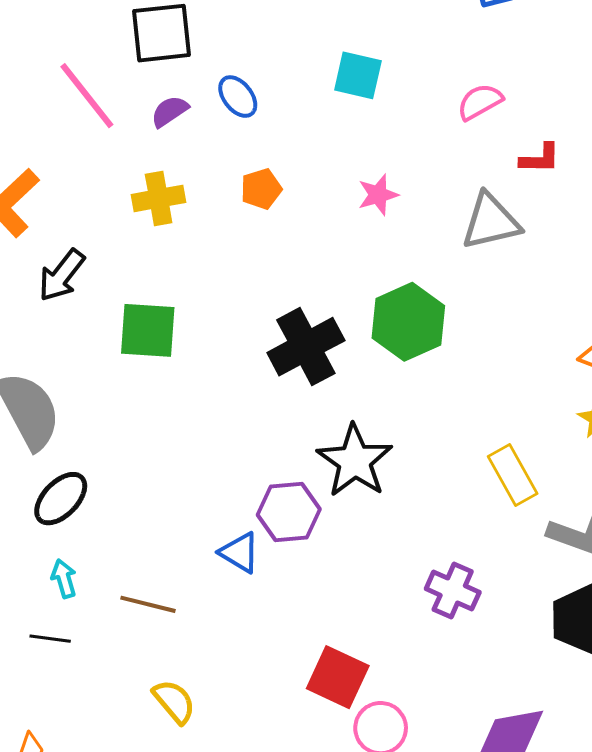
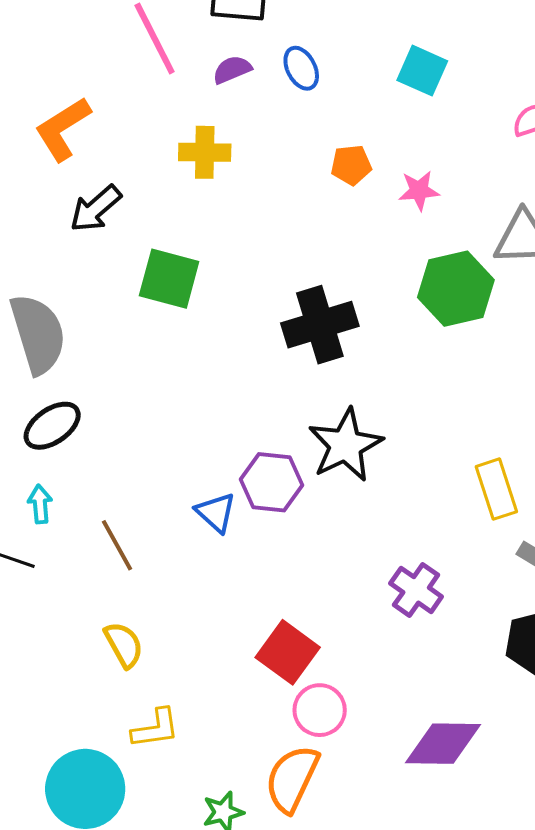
orange pentagon: (261, 189) -> (351, 165), moved
green hexagon: (408, 322) -> (456, 289), moved
brown line: (148, 604) -> (117, 545), turned 36

